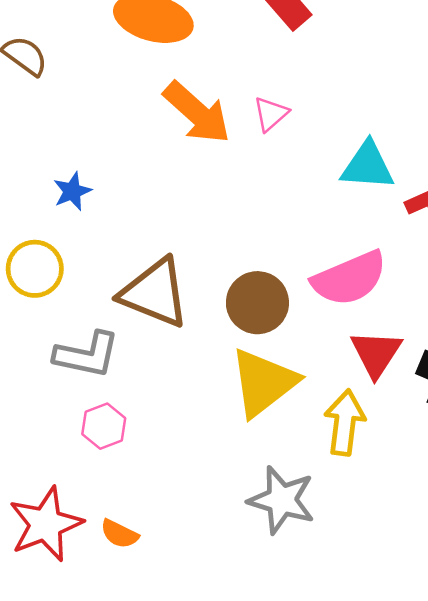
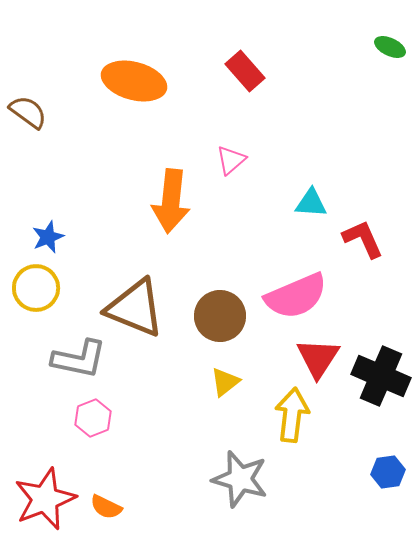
orange arrow: (197, 113) -> (171, 201), moved, turned 54
cyan triangle: (368, 166) -> (311, 203), size x0.7
blue star: (72, 191) -> (48, 237), moved
yellow triangle: (264, 383) -> (225, 382), size x0.5

